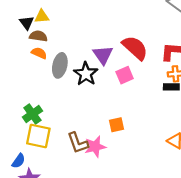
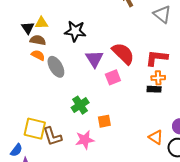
gray ellipse: (60, 65) -> (56, 67), turned -45
black star: (86, 74) -> (75, 31), moved, turned -30
green cross: (32, 114) -> (80, 105), moved
brown L-shape: (78, 143) -> (52, 136), moved

